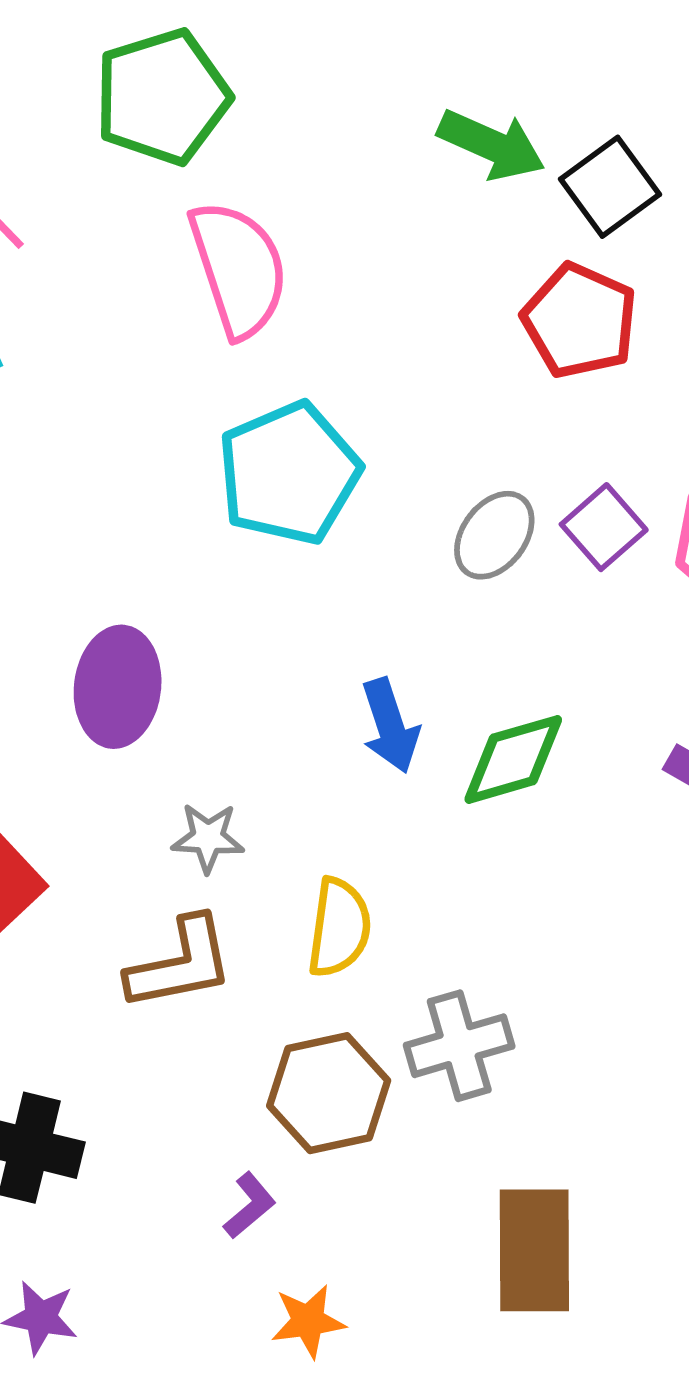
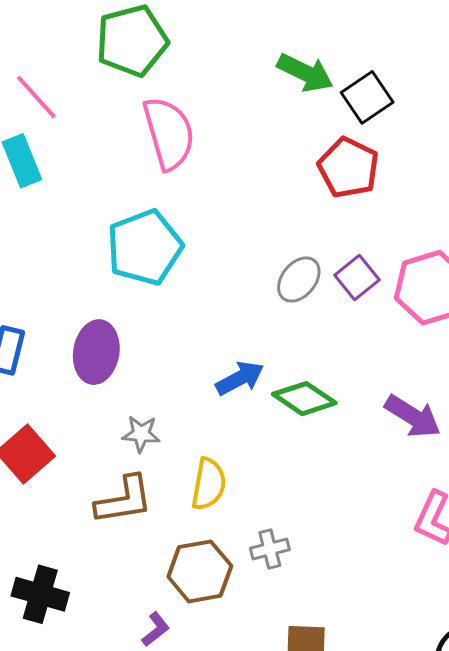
cyan pentagon: (289, 473) -> (145, 247), moved
blue arrow: (390, 726) -> (240, 378), turned -102
green diamond: (513, 759) -> (304, 399), turned 48
gray cross: (459, 1046) -> (270, 549), size x0.7

